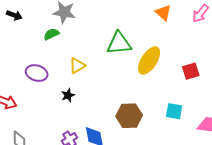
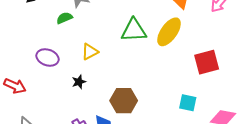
yellow ellipse: (149, 61) -> (169, 32), moved
red square: (191, 71) -> (207, 62), size x1.4
brown hexagon: (129, 116) -> (124, 101), moved

